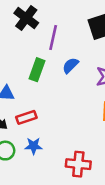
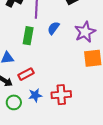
red cross: (78, 164) -> (61, 95), moved

